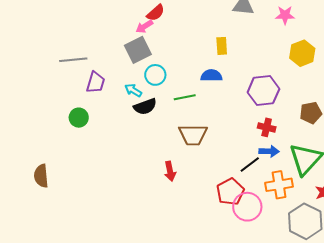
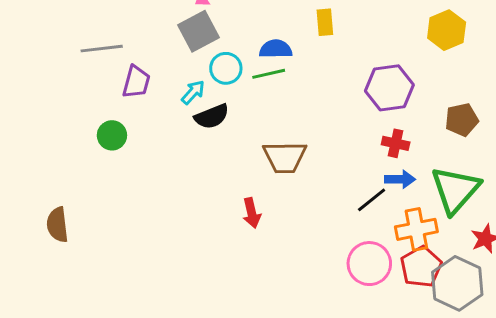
blue semicircle: (211, 76) -> (276, 49), moved
cyan arrow: (133, 90) -> (193, 92), turned 102
green line: (185, 97) -> (269, 74), moved
red pentagon: (230, 192) -> (421, 267), moved

